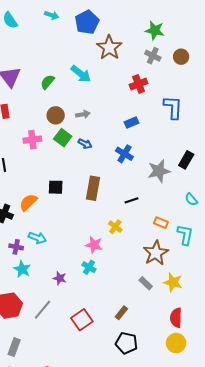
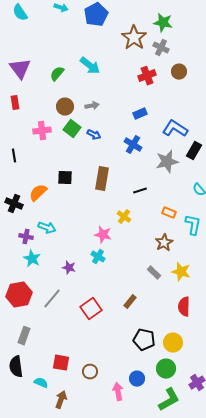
brown star: (109, 48) -> (134, 38), moved
brown circle: (181, 57) -> (179, 72), moved
blue L-shape: (173, 107) -> (175, 129), moved, turned -60
brown star: (156, 253) -> (164, 243), size x0.7
black pentagon: (126, 343) -> (144, 340), moved
yellow circle: (176, 343) -> (173, 343), moved

